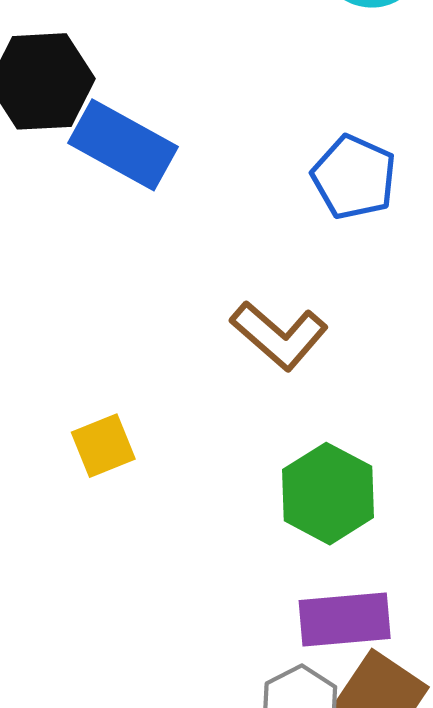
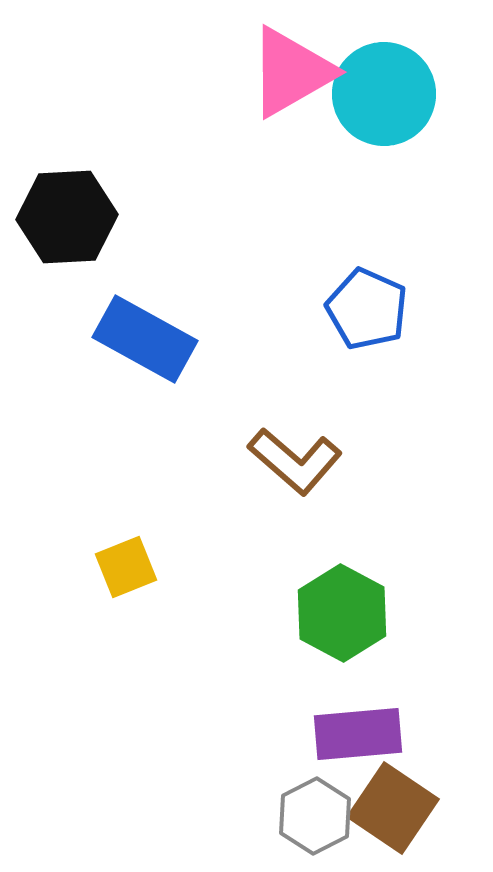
blue rectangle: (123, 145) -> (145, 339), moved

